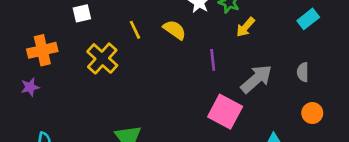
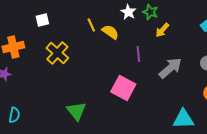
yellow line: (135, 30) -> (91, 25), moved
pink square: (225, 112) -> (123, 88), moved

